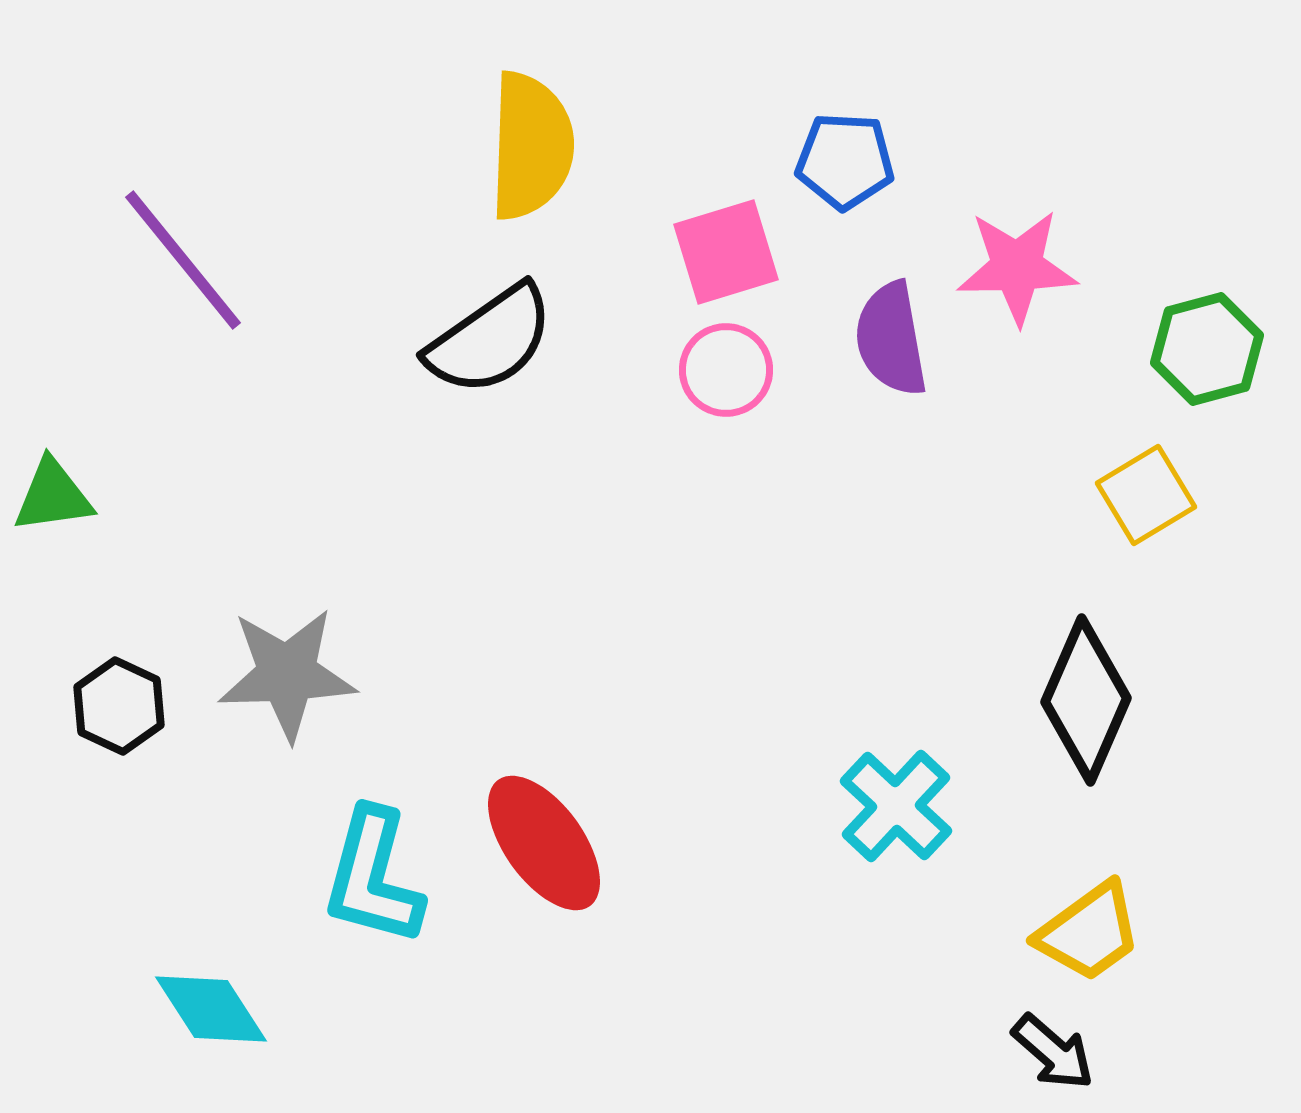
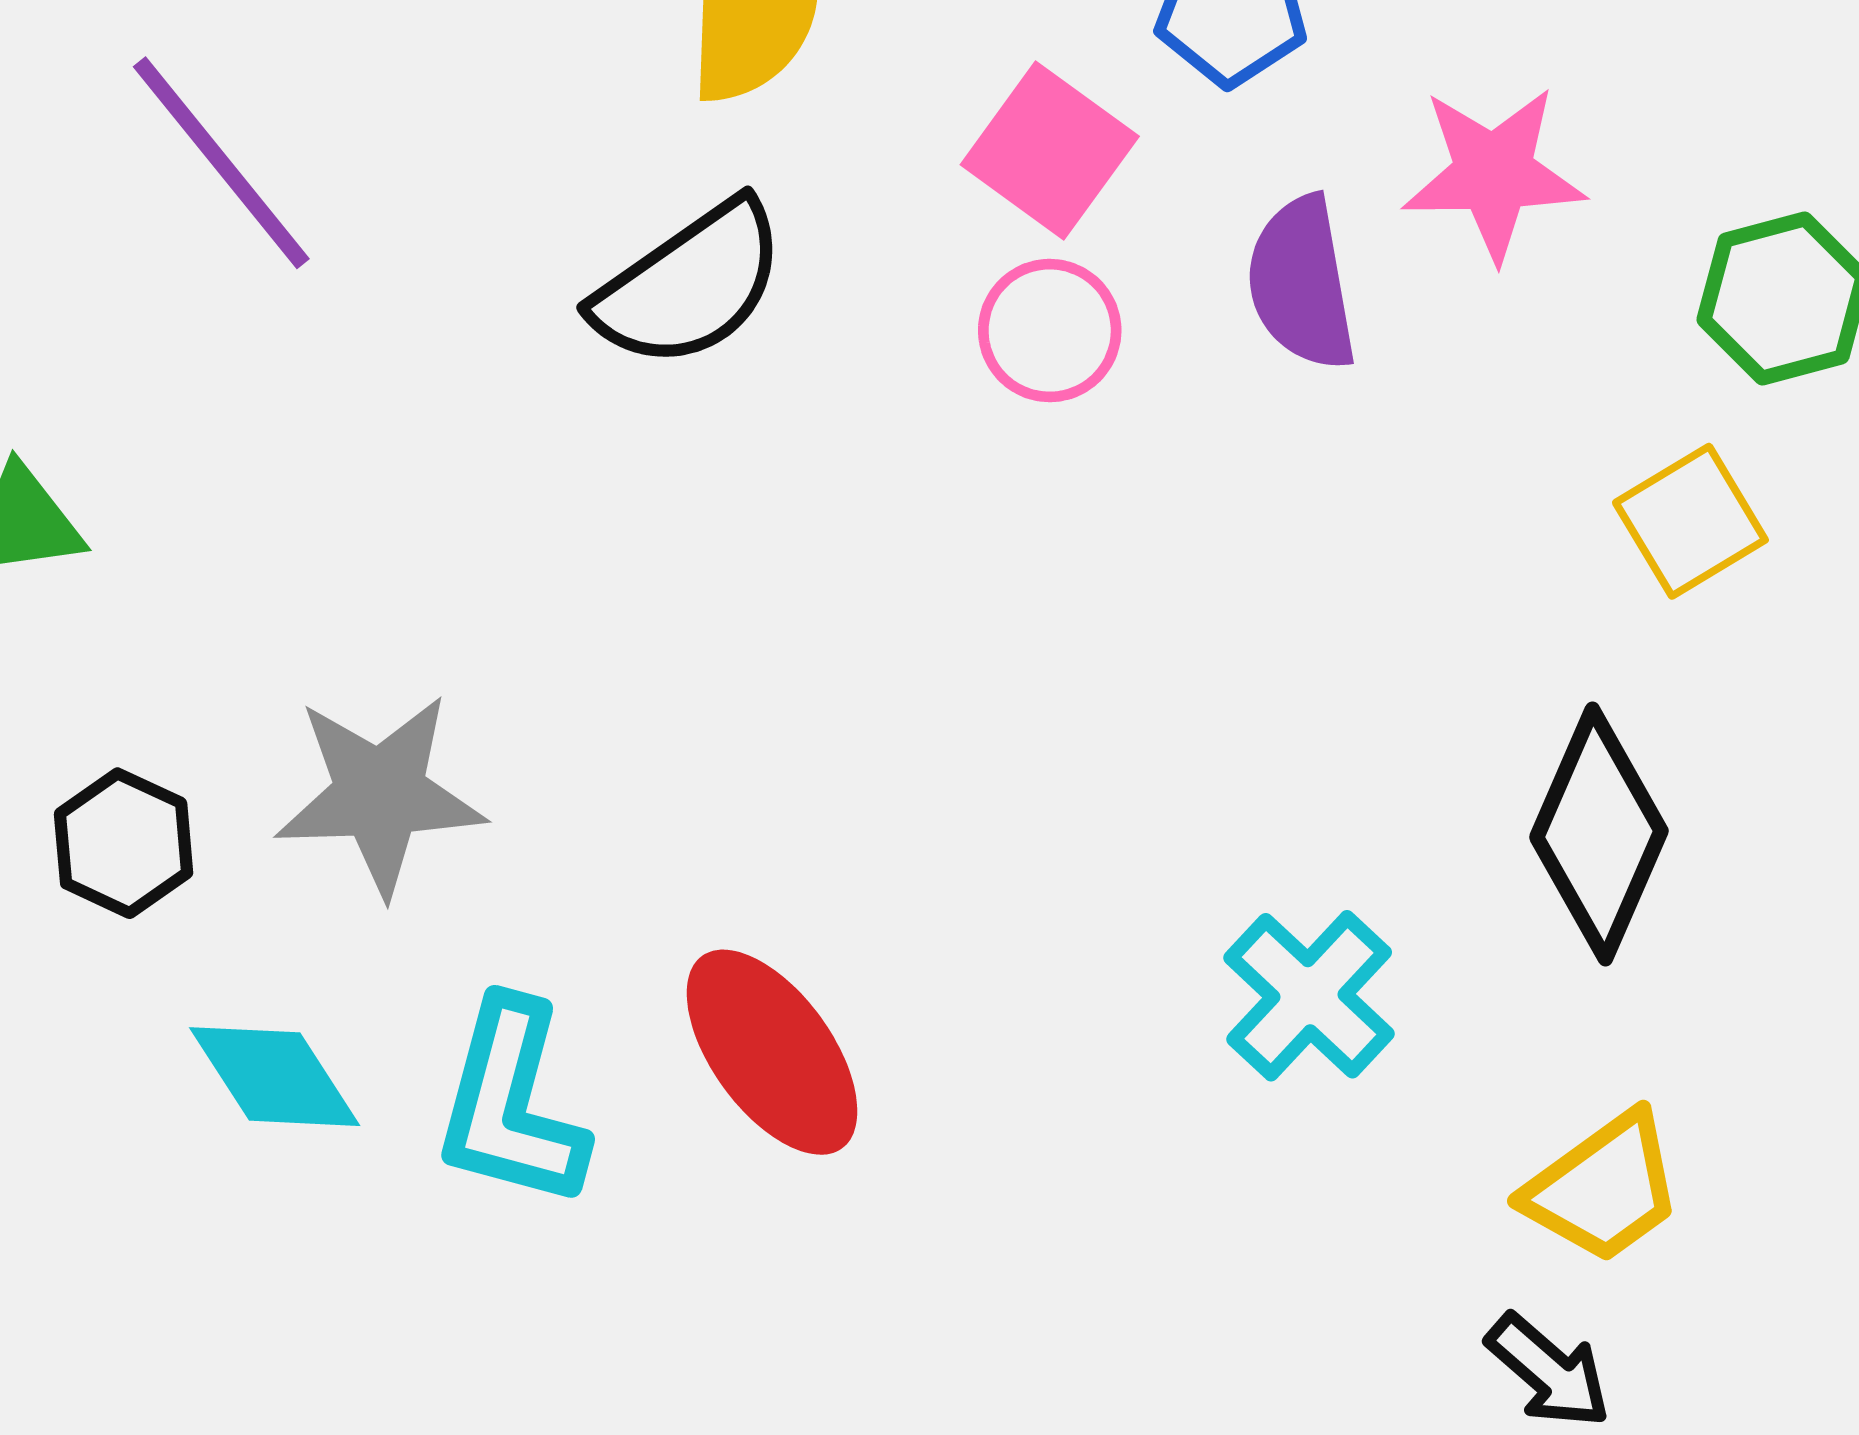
pink square: (726, 252) -> (1050, 151), turned -37
cyan diamond: (211, 1009) -> (275, 1077), moved

